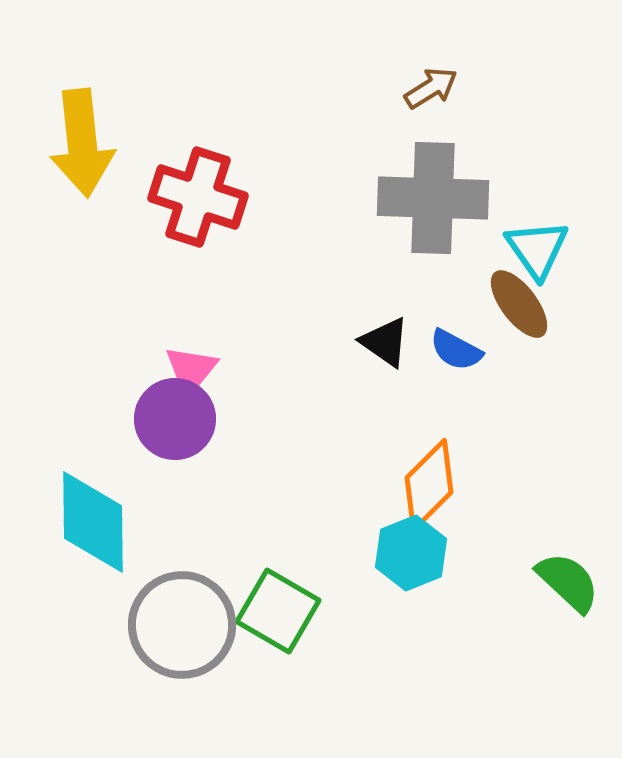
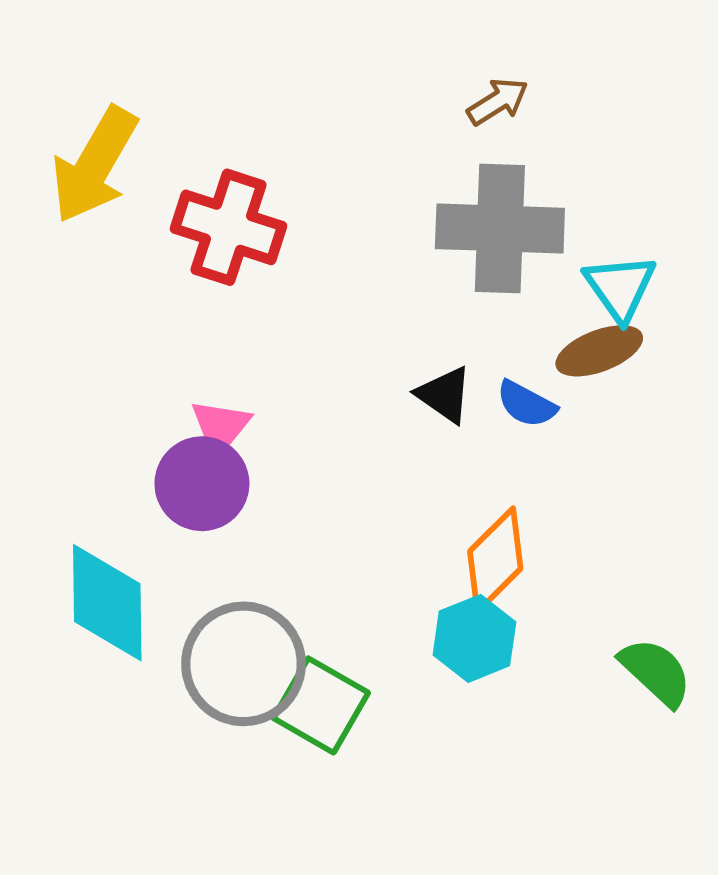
yellow arrow: (82, 143) -> (95, 165), turned 36
brown ellipse: (519, 304) -> (599, 351), turned -74
gray circle: (182, 625) -> (244, 664), moved

